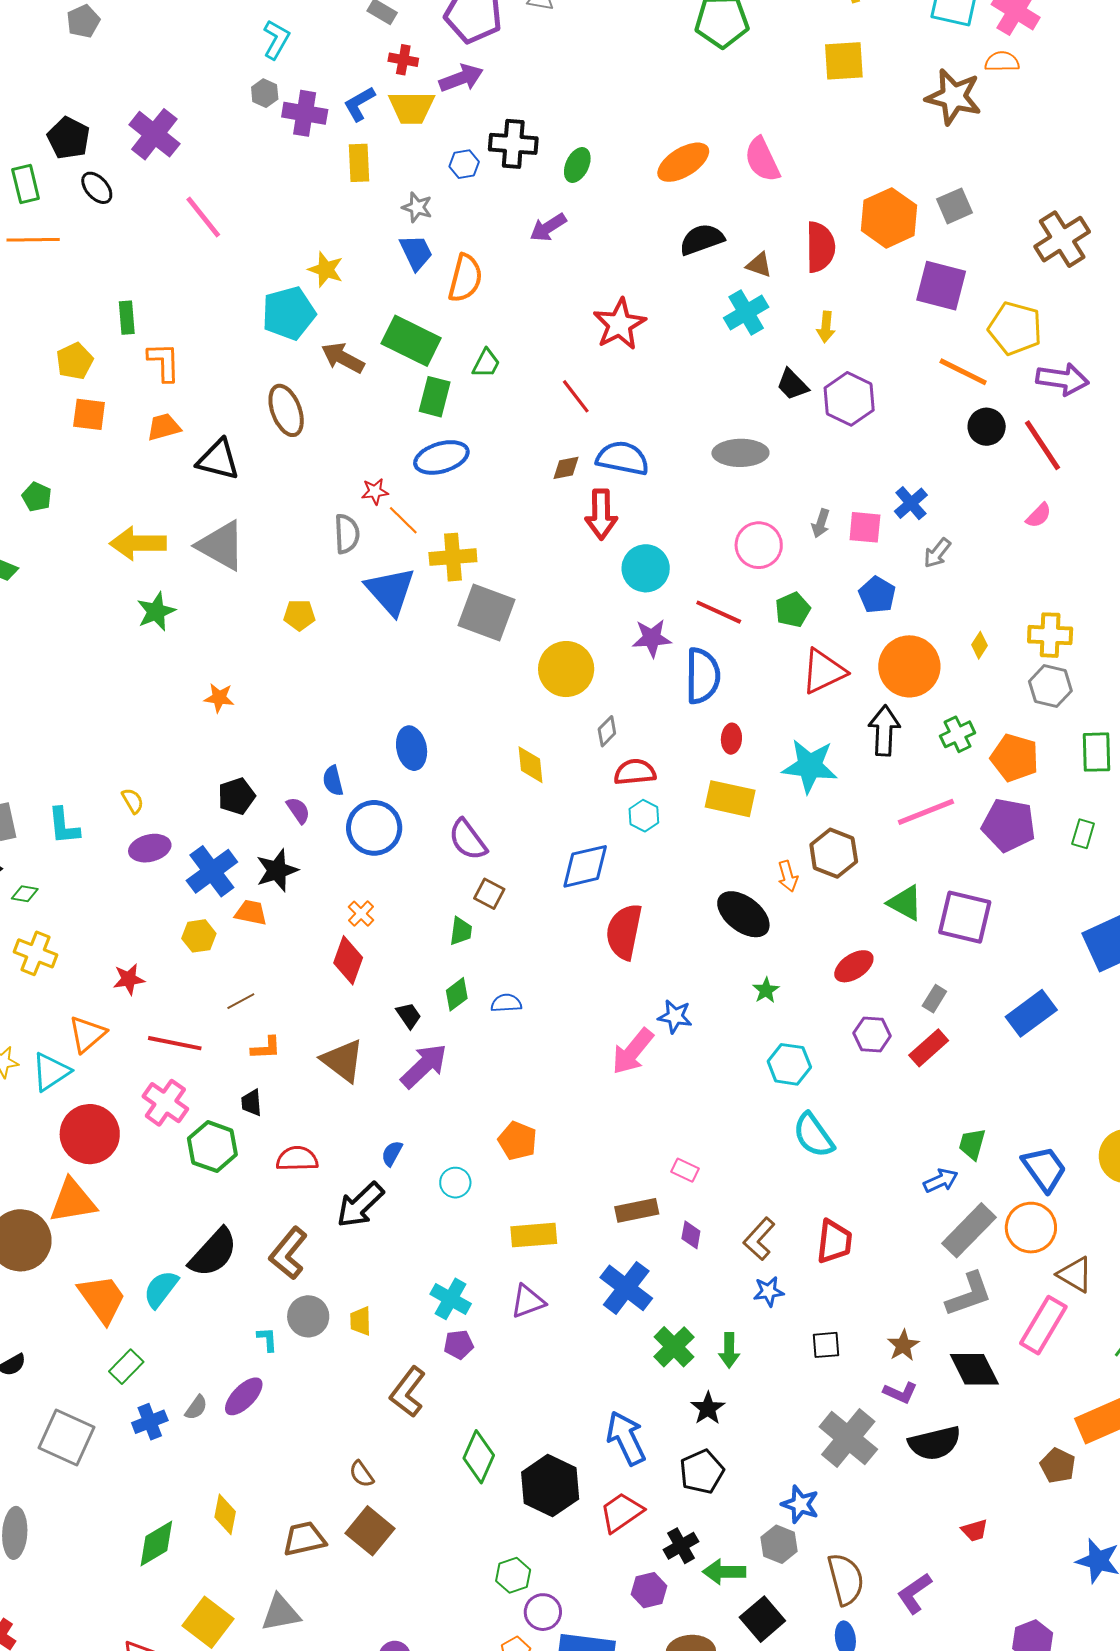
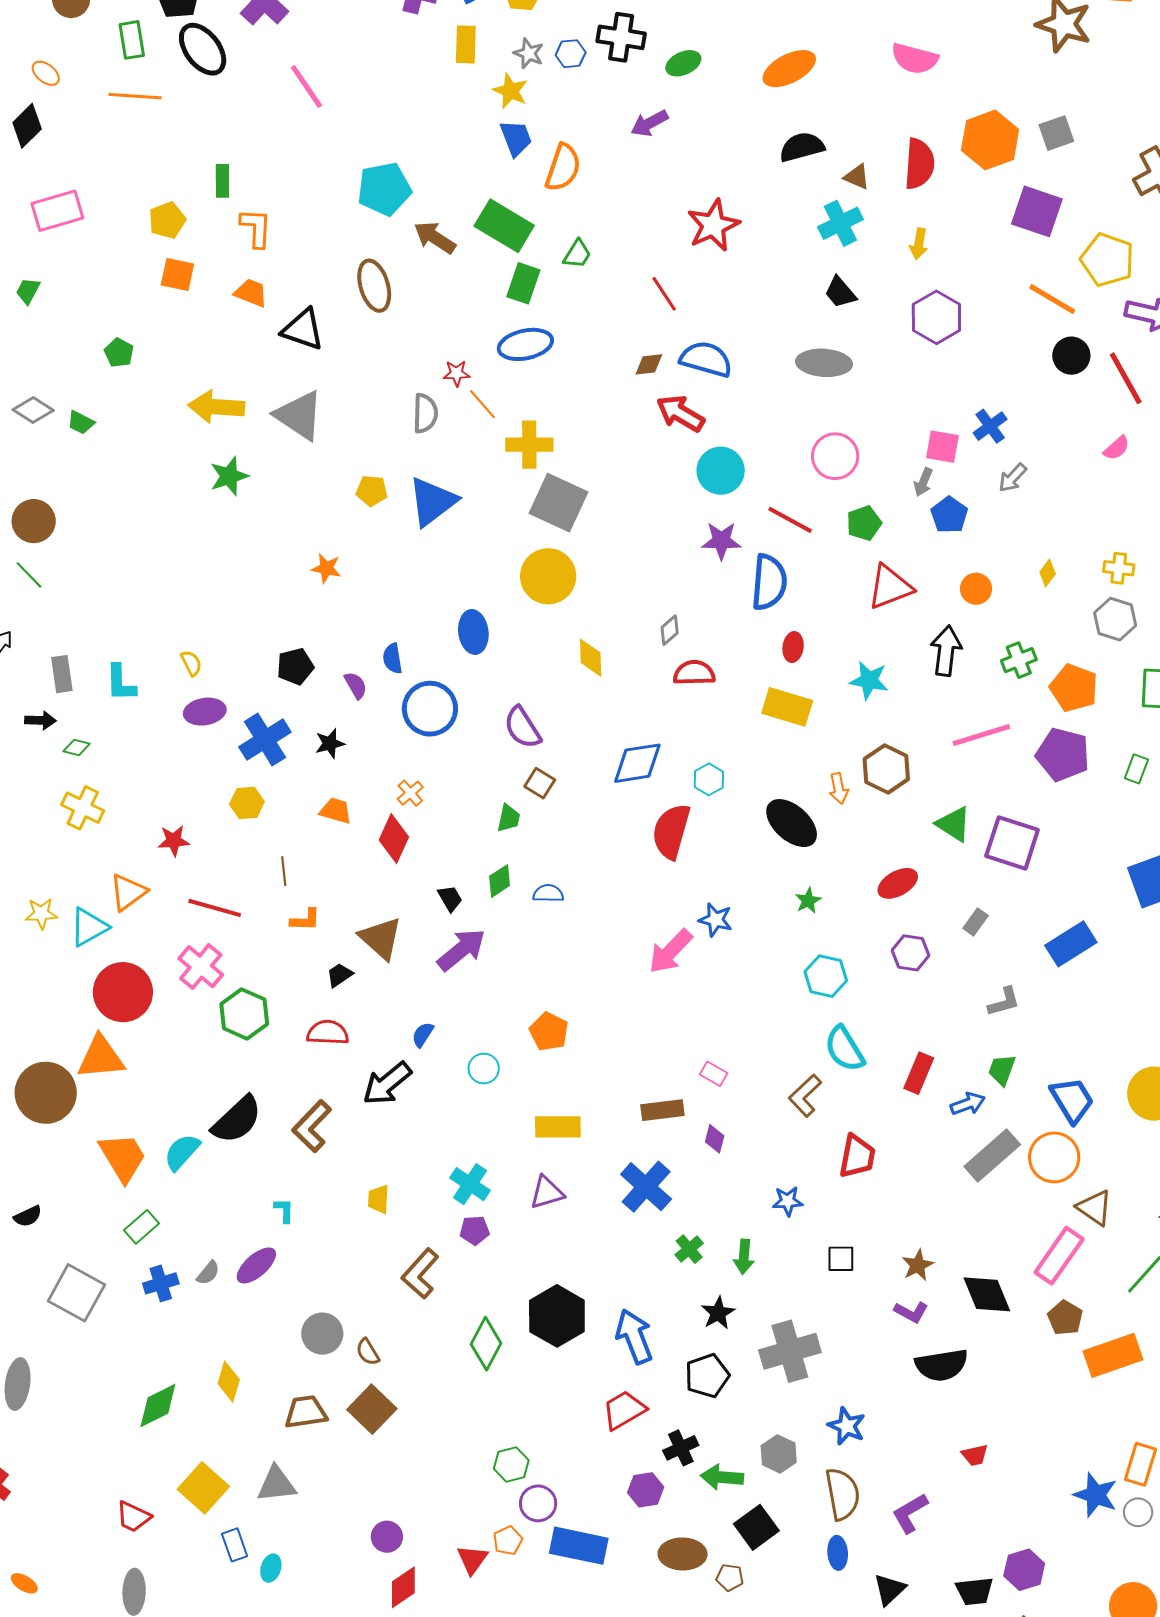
pink semicircle: (762, 160) -> (915, 59), moved, turned -54
green ellipse: (577, 165) -> (683, 63), turned 36
black ellipse: (97, 188) -> (203, 49), size x1.6
gray star: (417, 207) -> (529, 53), moved
yellow star: (326, 270) -> (510, 91), moved
black trapezoid: (792, 384) -> (840, 292), moved
orange trapezoid: (164, 427) -> (251, 293), turned 33
red arrow: (601, 514) -> (680, 413), turned 117
gray arrow: (821, 523) -> (923, 482), moved
blue triangle: (390, 591) -> (432, 502), moved, turned 30
yellow cross: (1050, 635) -> (1119, 568), size x0.7
orange circle: (909, 666) -> (976, 589), size x0.5
yellow circle: (566, 669) -> (548, 576), moved
orange star: (219, 698) -> (326, 568), moved
cyan star: (810, 766) -> (869, 680), size x0.7
cyan hexagon: (644, 816) -> (709, 779), moved
black star: (277, 870) -> (330, 744), size x0.7
orange trapezoid: (251, 913) -> (336, 811), moved
brown line: (241, 1001) -> (284, 871), turned -72
red rectangle: (929, 1048) -> (919, 1073), moved, turned -30
black trapezoid: (251, 1103) -> (340, 975), moved, turned 56
brown L-shape: (759, 1239) -> (805, 1096), moved
gray L-shape: (969, 1294) -> (1004, 1002), moved, size x0.7
gray circle: (308, 1316) -> (322, 1334), moved
green cross: (674, 1347) -> (689, 1249), size x0.7
gray cross: (848, 1438) -> (790, 1351), moved, turned 30
brown pentagon: (1058, 1466) -> (1065, 1318), moved
black hexagon: (550, 1486) -> (557, 1316), moved
blue star: (800, 1504) -> (847, 1426), moved

